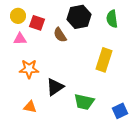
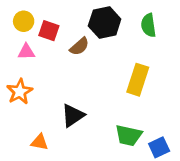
brown semicircle: (60, 35) -> (79, 46), turned -98
orange star: (29, 69) -> (20, 92), moved, turned -30
green trapezoid: (84, 102) -> (129, 135), moved

